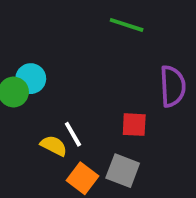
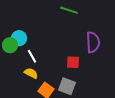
white line: (73, 134) -> (32, 56), moved

